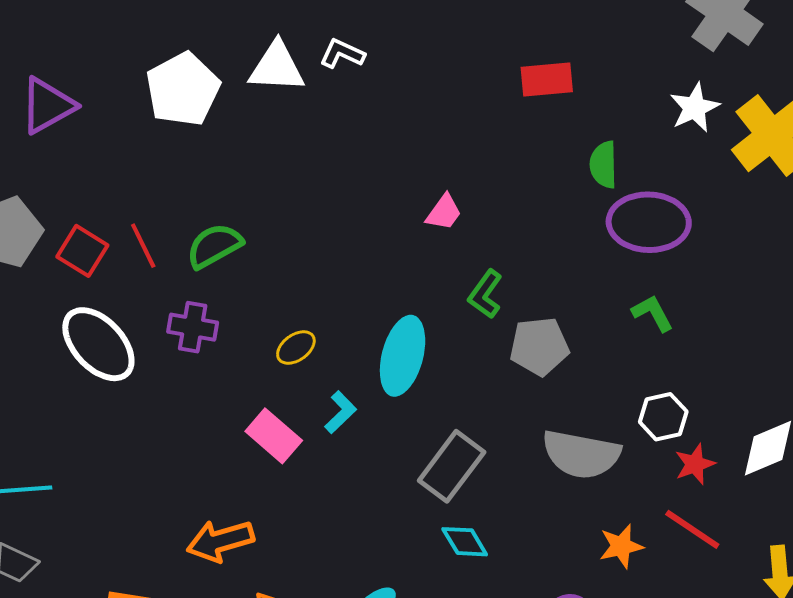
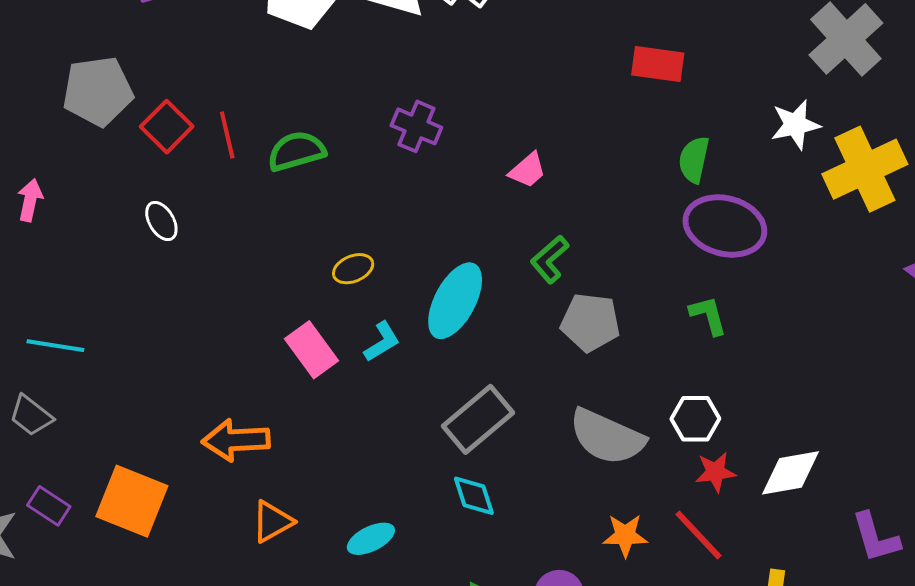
purple cross: (193, 327) -> (416, 126), moved
white ellipse: (98, 344) -> (161, 221), size x0.5

